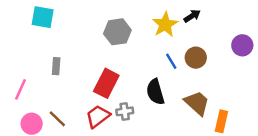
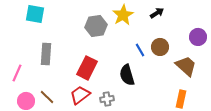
yellow star: (165, 25) -> (123, 15), moved
gray rectangle: (56, 66) -> (46, 54), size x1.5
brown trapezoid: (197, 103) -> (186, 66), moved
gray cross: (125, 111) -> (107, 99), moved

